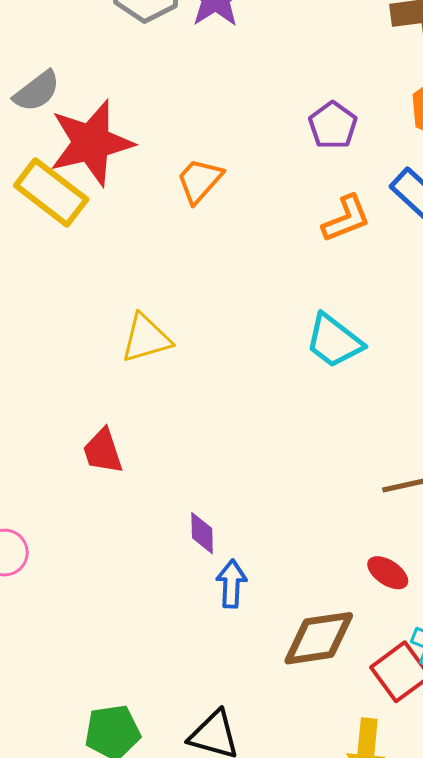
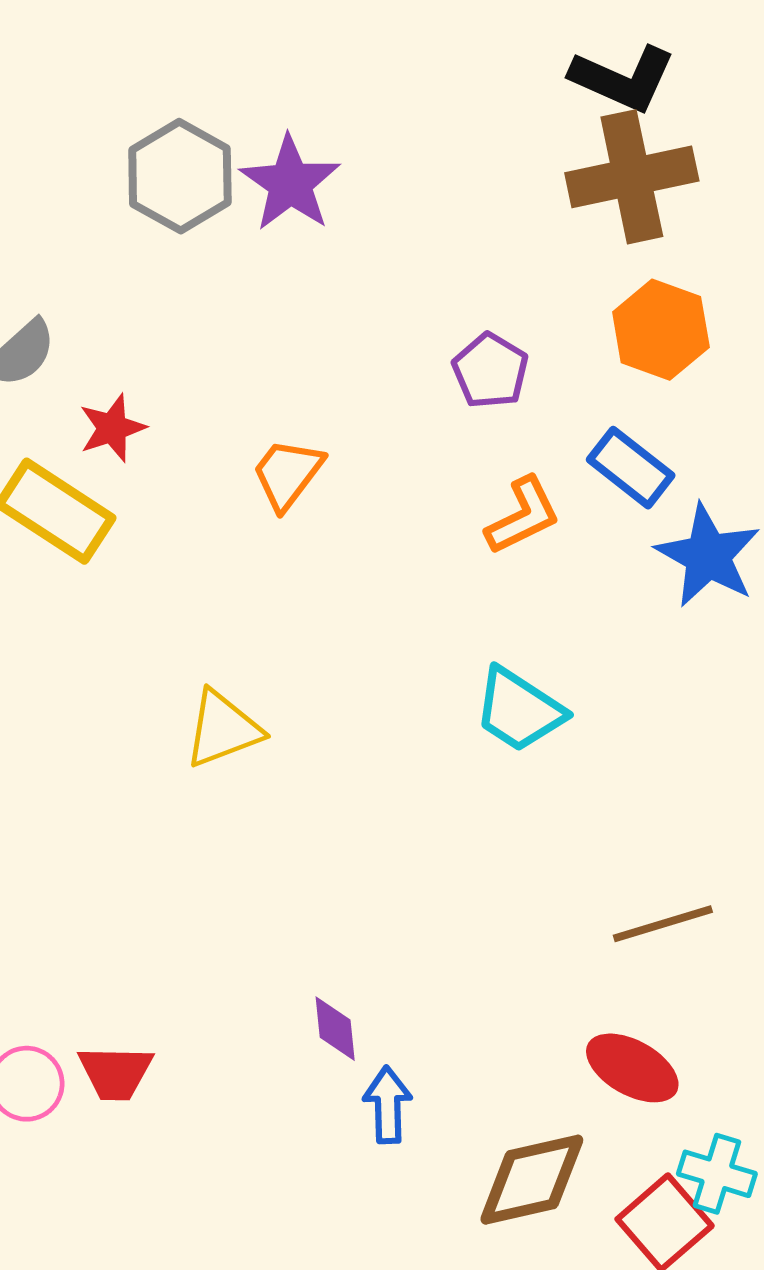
red star: (91, 143) -> (112, 428), size x0.5
red trapezoid: (103, 451) -> (115, 1073), moved, turned -66
red ellipse: (388, 573) -> (632, 1068), size x1.4

